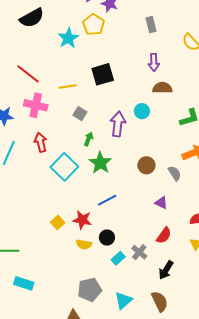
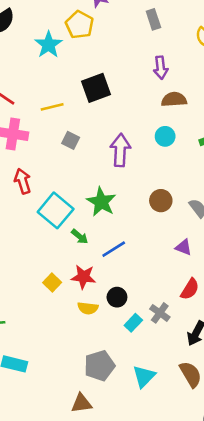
cyan circle: (142, 111) -> (165, 136), moved
green arrow: (89, 139) -> (80, 237), moved, turned 112

